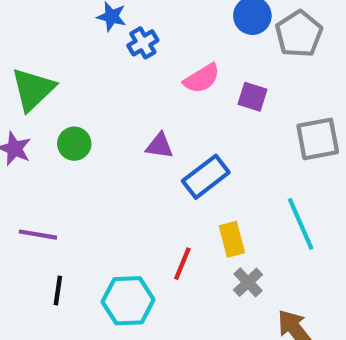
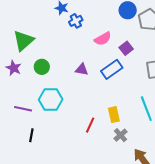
purple square: (253, 97) -> (126, 48), turned 32
blue rectangle: (206, 177) -> (112, 69), moved
cyan hexagon: (128, 301) -> (51, 99), moved

